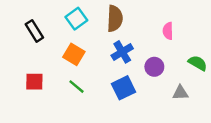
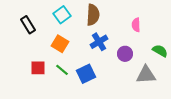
red square: (34, 82) -> (38, 68), moved
blue square: (123, 88) -> (86, 74), moved
gray triangle: (180, 93) -> (146, 75), size x1.5

